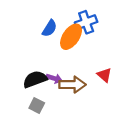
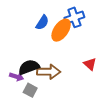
purple arrow: (54, 79) -> (17, 77), moved
brown arrow: (72, 85) -> (49, 72), moved

